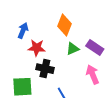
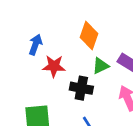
black cross: (45, 69) -> (81, 88), moved

